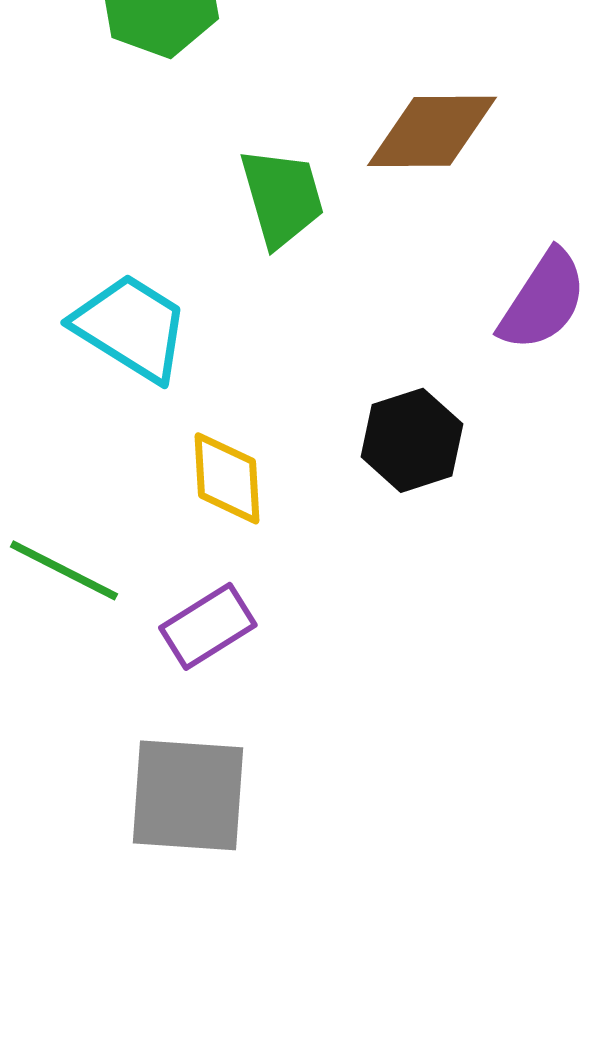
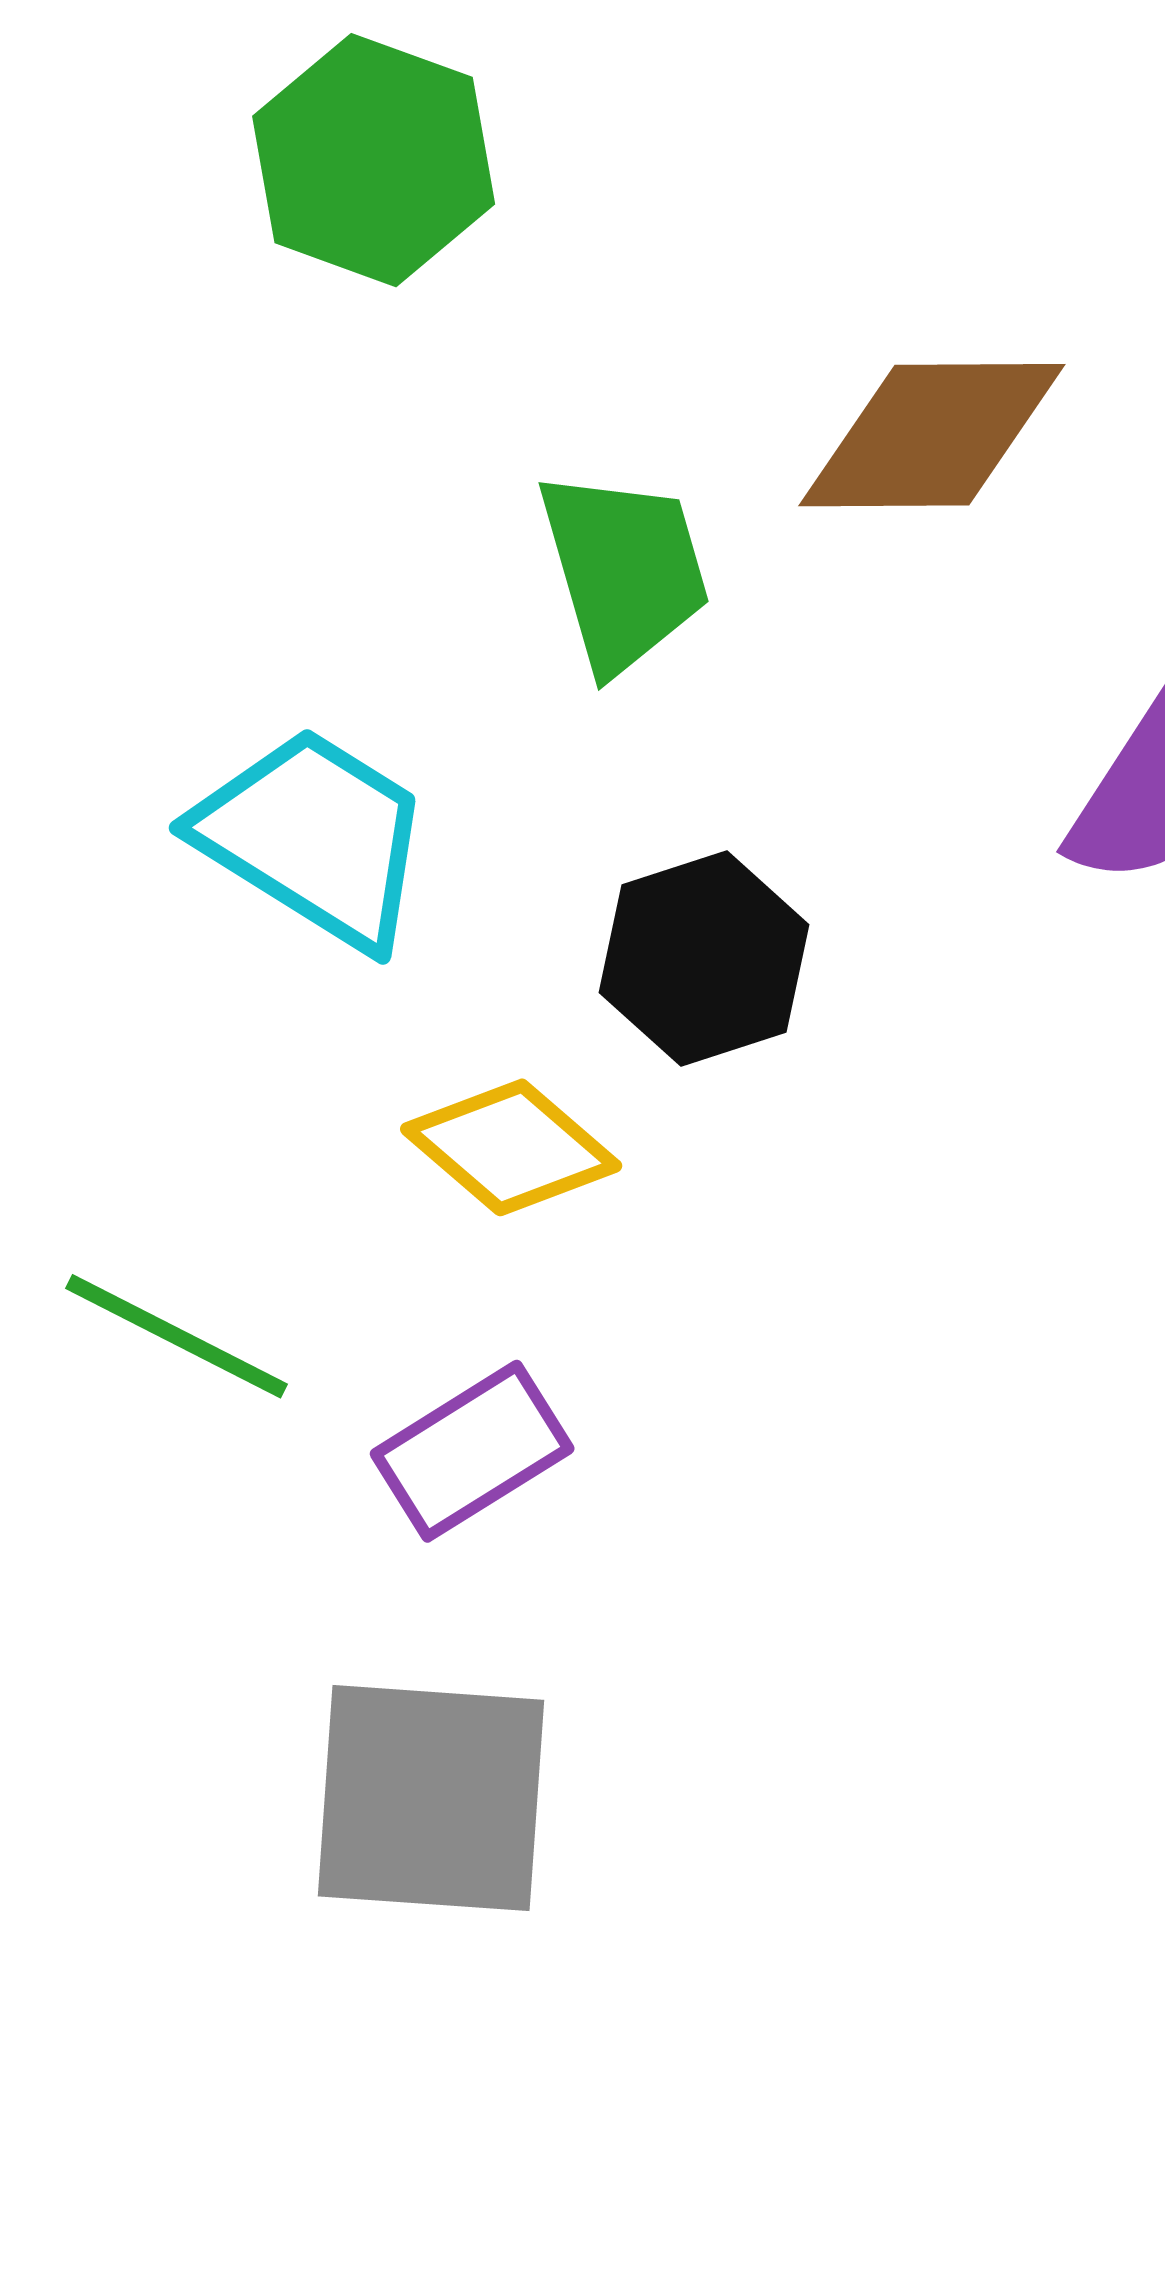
black hexagon: (412, 440) -> (704, 959), moved
yellow diamond: (227, 478) -> (511, 1147), turned -46

